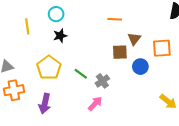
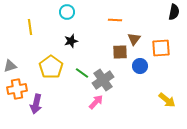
cyan circle: (56, 14) -> (67, 12), moved
black star: (60, 36) -> (71, 41), moved
gray cross: (102, 81) -> (103, 80), size x1.5
purple arrow: (45, 104) -> (36, 104), moved

